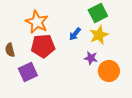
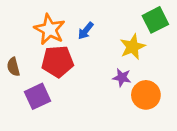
green square: (98, 13) -> (155, 20), moved
blue arrow: (75, 34) -> (86, 31), moved

